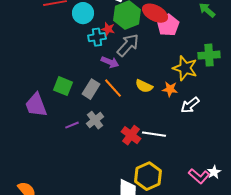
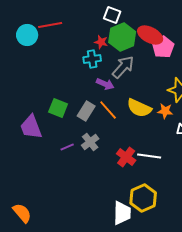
cyan circle: (83, 13) -> (27, 35), moved
red star: (108, 29) -> (101, 42), moved
yellow semicircle: (144, 86) -> (139, 108), size x1.4

